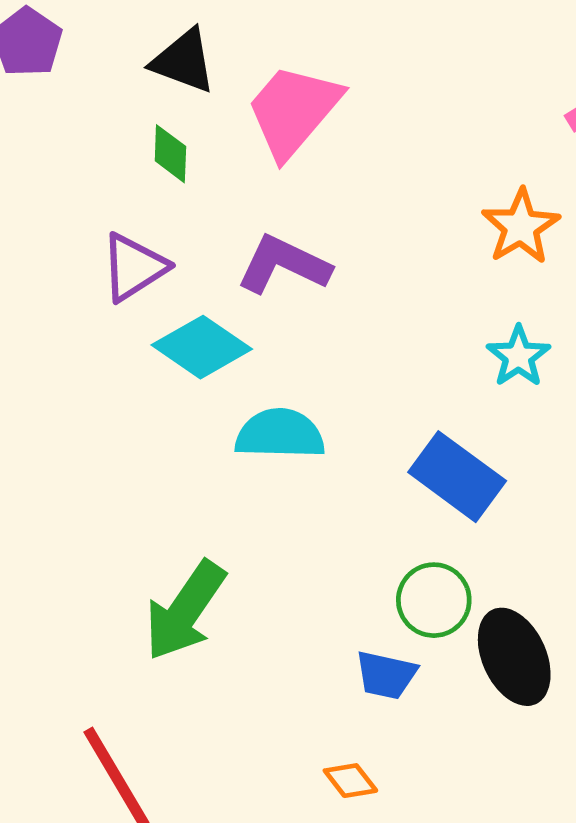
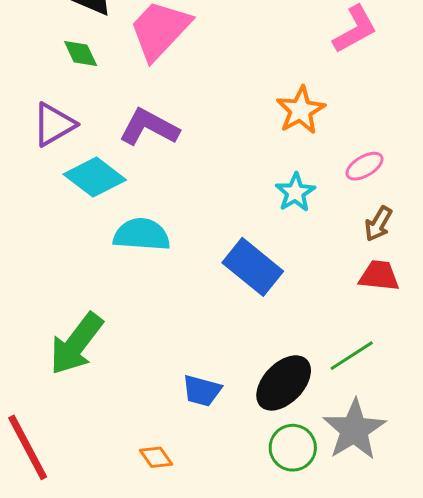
green diamond: (170, 154) -> (81, 54), turned -30
green circle: (434, 600) -> (293, 448), moved
black ellipse: (514, 657) -> (284, 383), turned 66
orange diamond: (350, 781) -> (156, 457), moved

